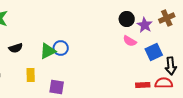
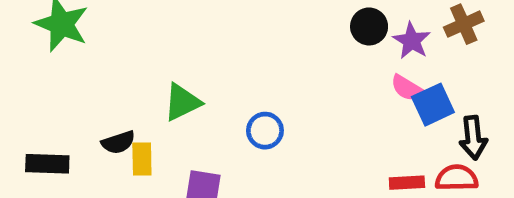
pink semicircle: (130, 41) -> (407, 88), moved
black semicircle: (16, 48) -> (118, 142), moved
blue circle: (61, 48) -> (265, 131), moved

